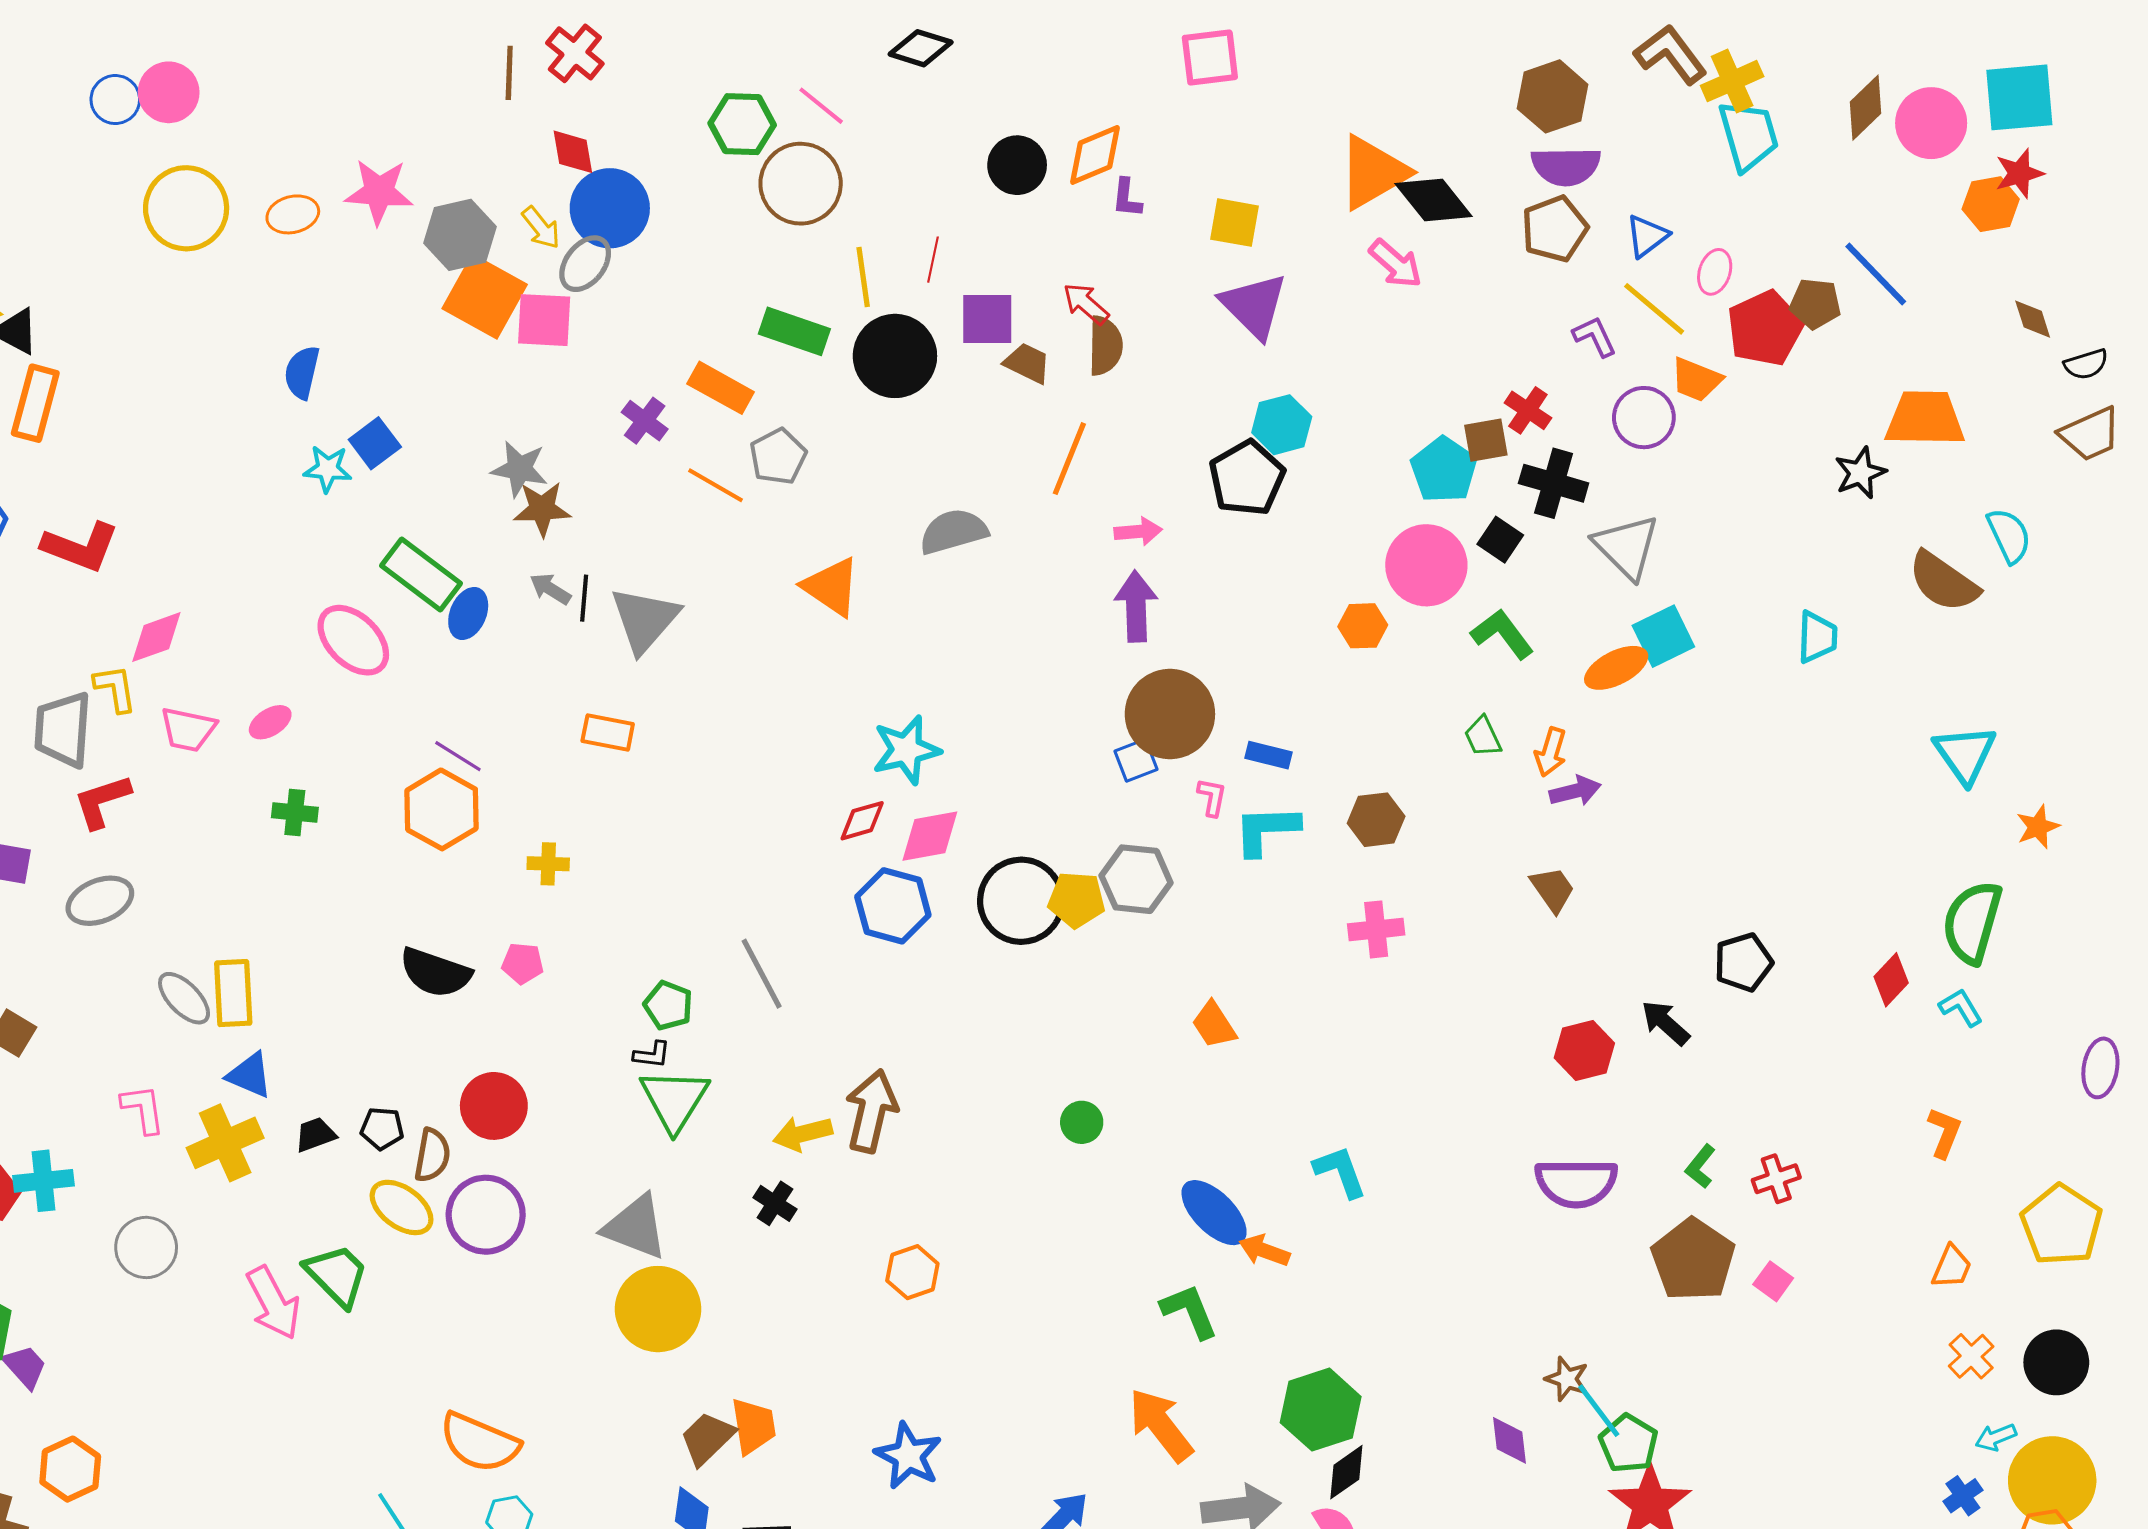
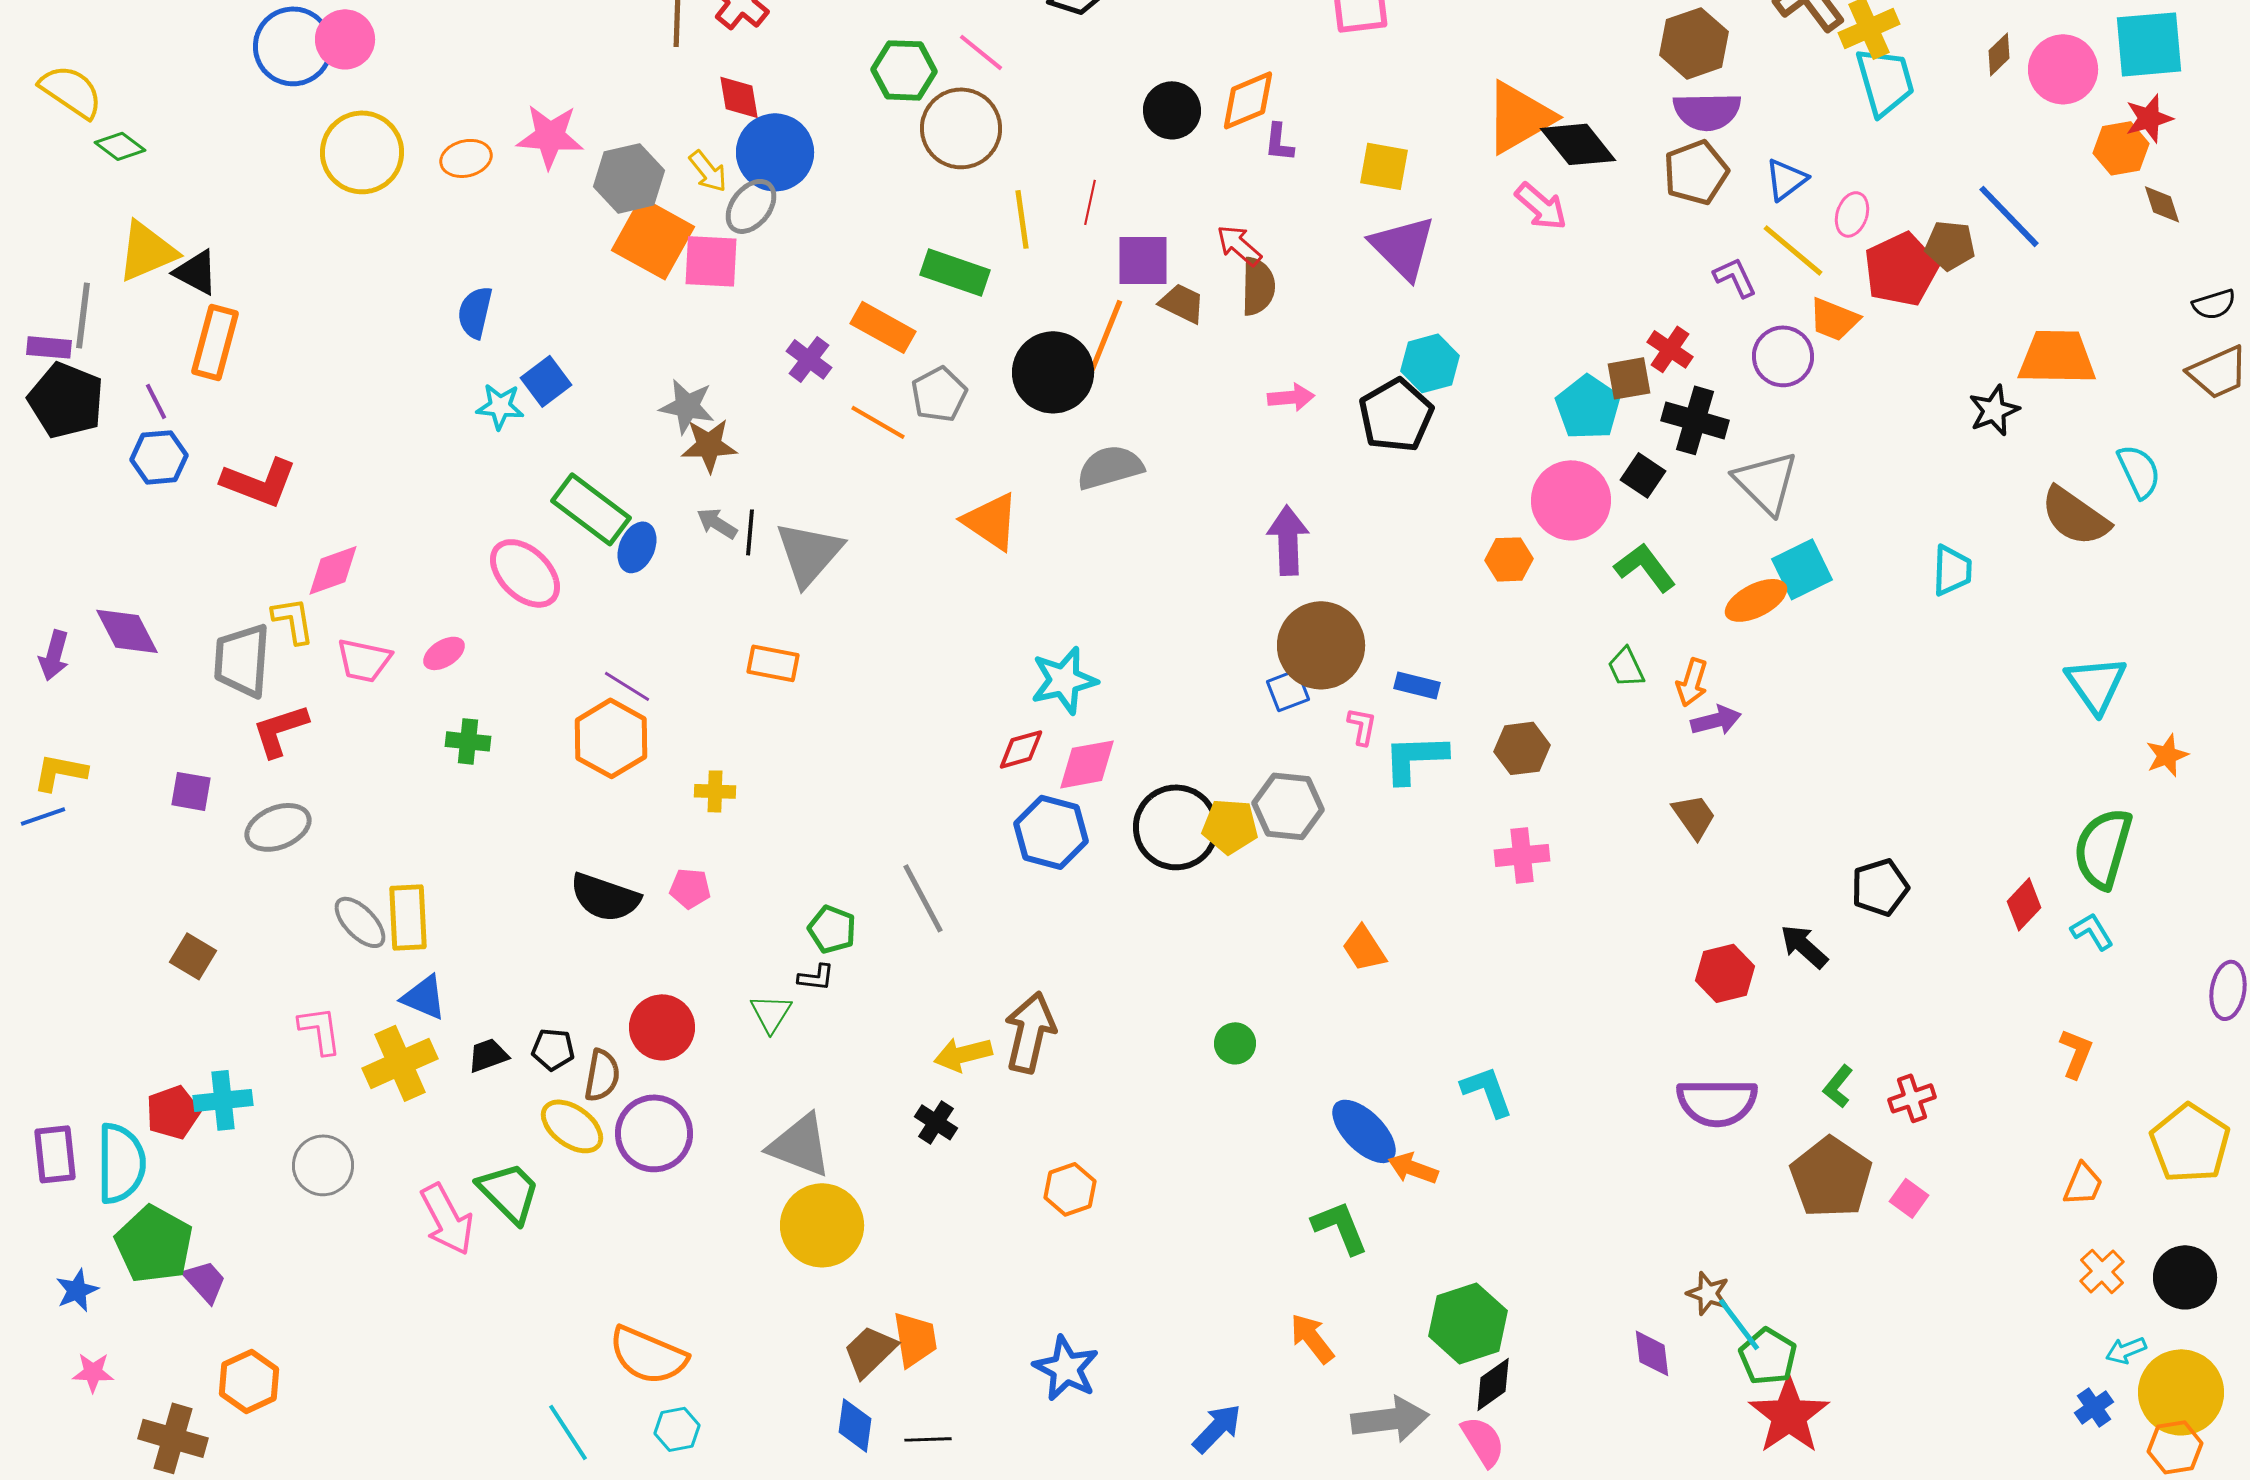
blue circle: (115, 100) -> (293, 46), size x1.6
brown diamond: (1865, 108) -> (1999, 54), size x0.7
brown diamond: (2033, 319) -> (2162, 204), moved
black circle: (895, 356) -> (1053, 372), moved
orange line: (1069, 459) -> (1106, 335), moved
pink arrow: (1138, 531) -> (1291, 397), moved
green triangle: (674, 1100) -> (771, 1013), moved, size x0.6
orange arrow: (1161, 1425) -> (1312, 1338), size x0.7

